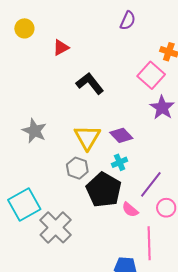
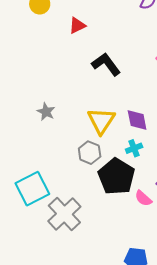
gray star: (34, 131) -> (46, 112), size x0.7
purple diamond: (121, 135) -> (137, 120), turned 30

